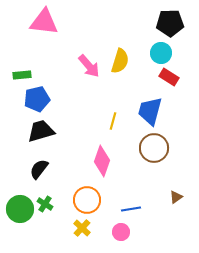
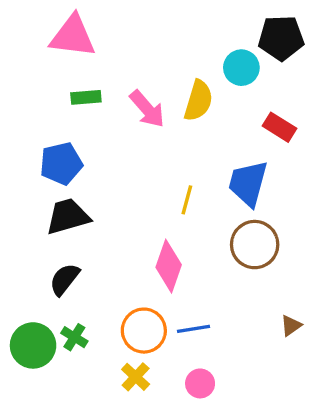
cyan circle: (161, 53) -> (241, 68), moved
green rectangle: (22, 75) -> (86, 97), moved
blue line: (131, 209) -> (193, 329), moved

